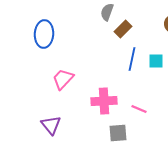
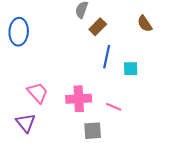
cyan square: (156, 61) -> (131, 69), moved
pink trapezoid: (63, 79) -> (38, 93), moved, turned 95

